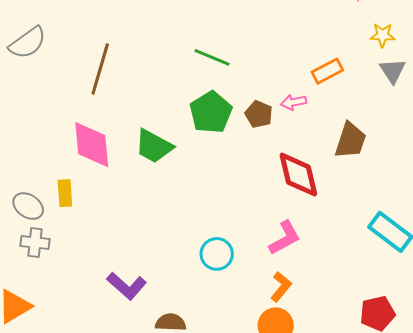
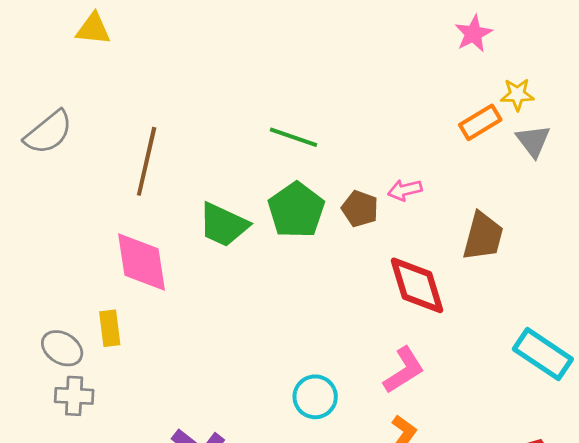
orange rectangle: (327, 71) -> (480, 122), moved
green trapezoid: (154, 146) -> (223, 225), moved

